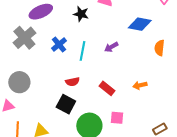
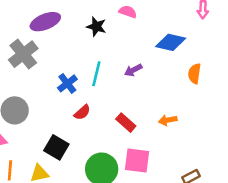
blue cross: (59, 44) -> (67, 83), moved
red semicircle: (72, 82) -> (82, 112), turned -32
black square: (66, 104) -> (56, 147), moved
pink square: (117, 118) -> (137, 160), size x1.5

